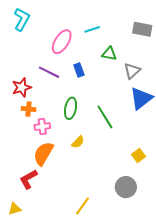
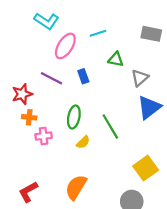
cyan L-shape: (22, 19) -> (47, 21), moved, turned 95
yellow semicircle: (78, 142) -> (83, 142), moved
orange semicircle: (43, 154) -> (76, 187), moved
yellow square: (139, 156) -> (146, 168), size x1.6

